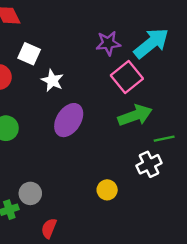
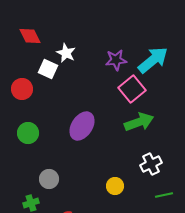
white star: (52, 80) -> (66, 53), moved
green line: (164, 139) -> (164, 195), moved
gray circle: (30, 193) -> (49, 179), moved

